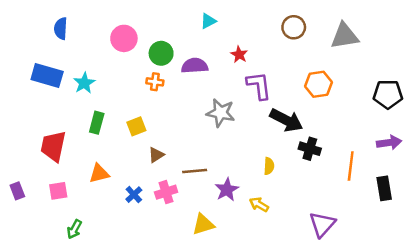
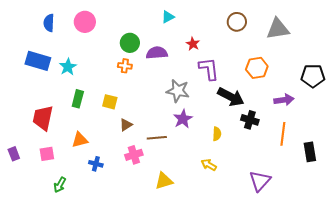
pink circle: (124, 38) -> (85, 22), moved
yellow square: (136, 126) -> (110, 102), turned 35
purple arrow: (389, 143) -> (284, 100), moved
purple star: (227, 190) -> (183, 119), moved
blue cross: (134, 195) -> (96, 164), moved, turned -32

